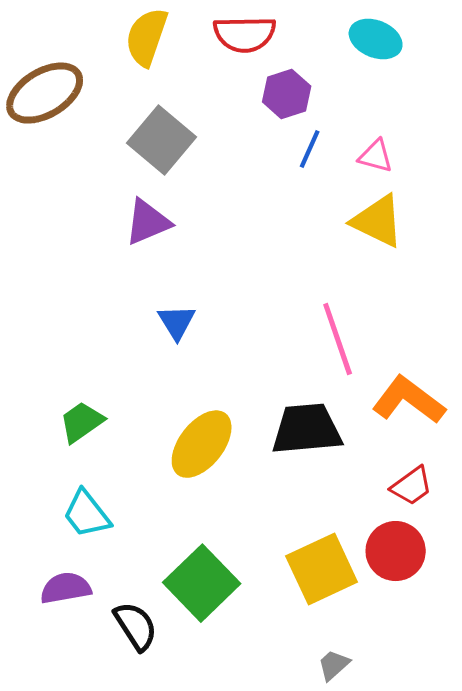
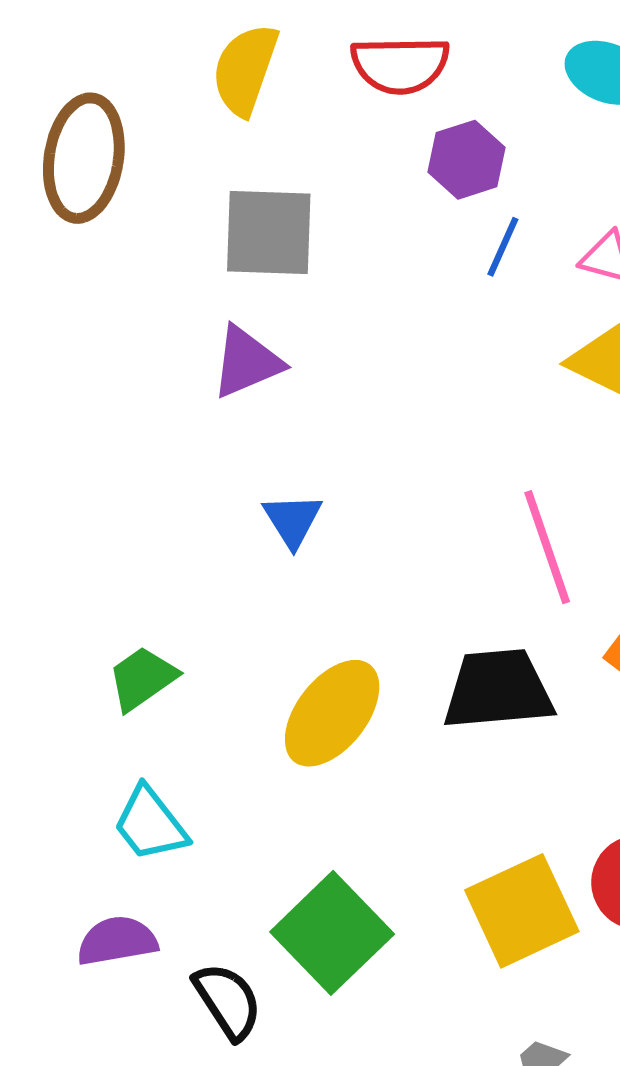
brown ellipse: (45, 93) -> (84, 158), turned -50
gray square: (162, 140) -> (269, 232), turned -38

